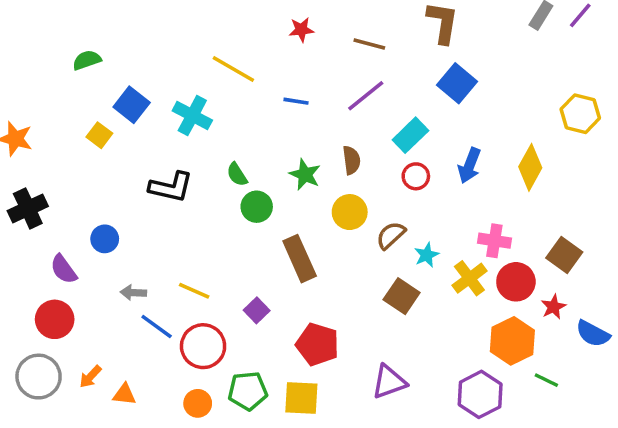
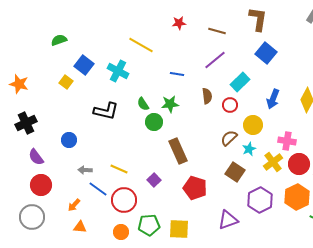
blue line: (296, 101) -> (177, 74), moved
green star: (305, 175) -> (170, 104), moved, turned -30
red circle: (416, 176) -> (230, 105), moved
yellow circle: (350, 212) -> (253, 125), moved
purple semicircle: (64, 269) -> (36, 157), moved
red pentagon: (317, 344) -> (195, 188), moved
orange arrow: (90, 377) -> (74, 205), moved
purple hexagon: (480, 394) -> (260, 200), moved

